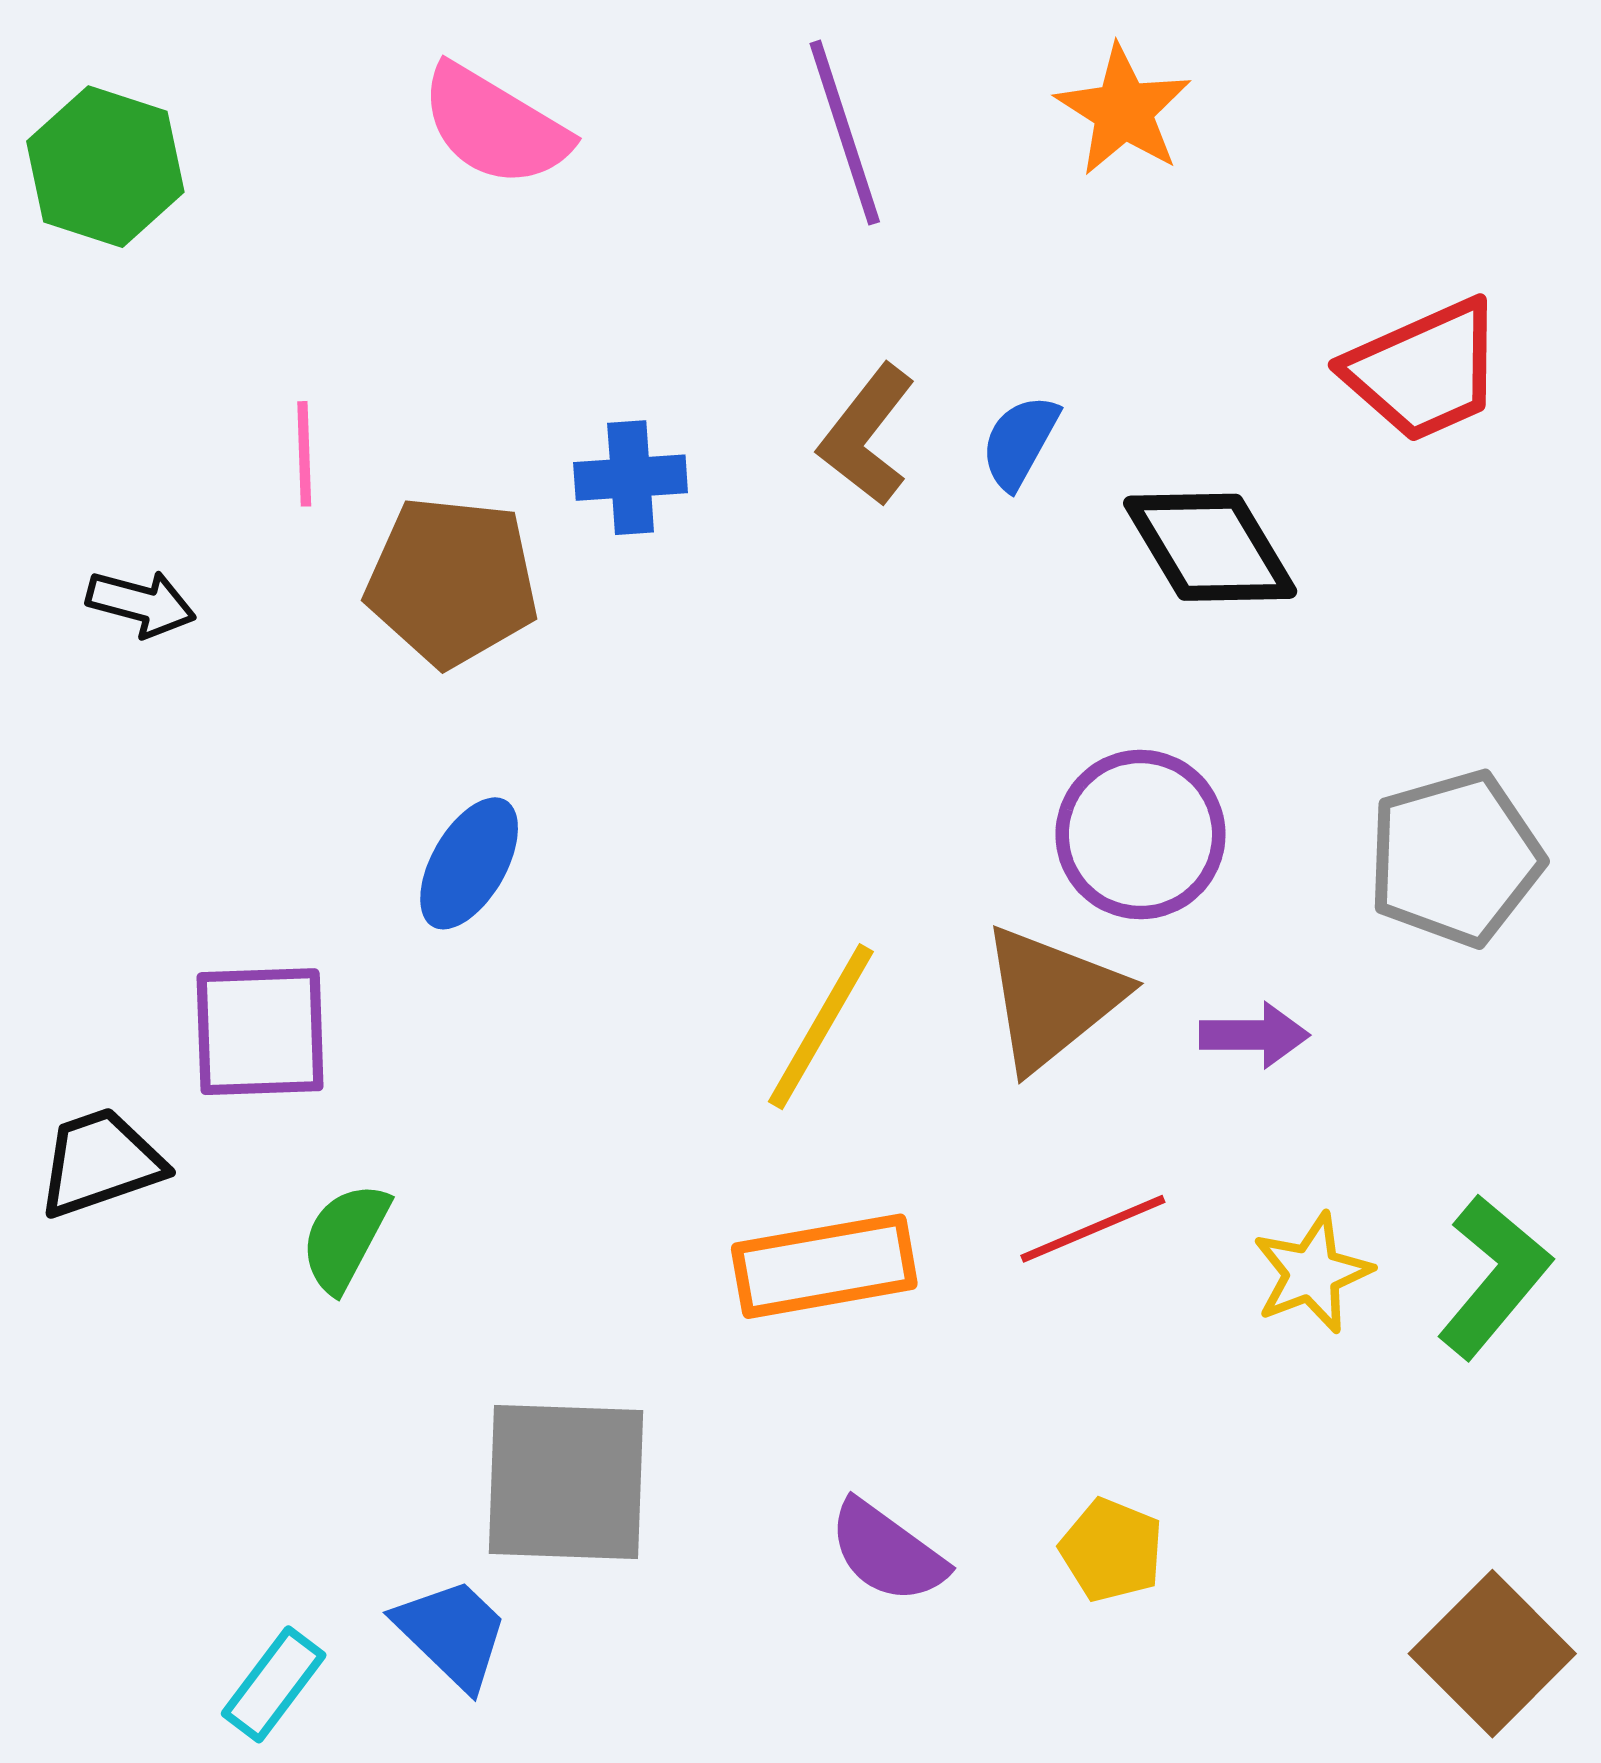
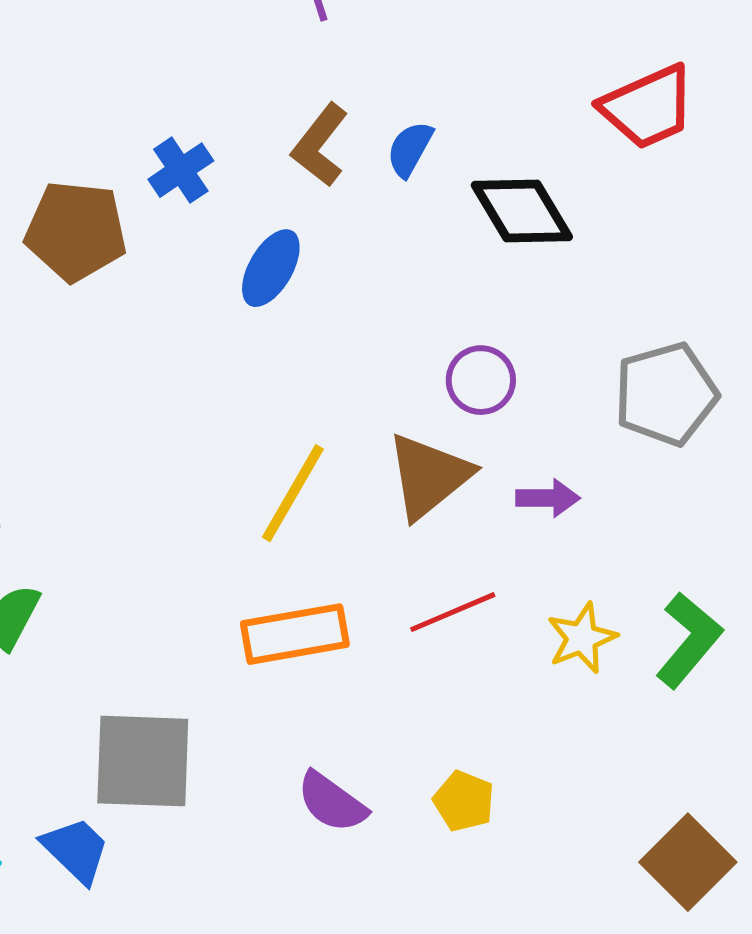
blue cross: (631, 478) -> (181, 170), turned -30
purple circle: (1140, 835) -> (481, 380), size x0.7
blue ellipse: (469, 863) -> (271, 268), moved

